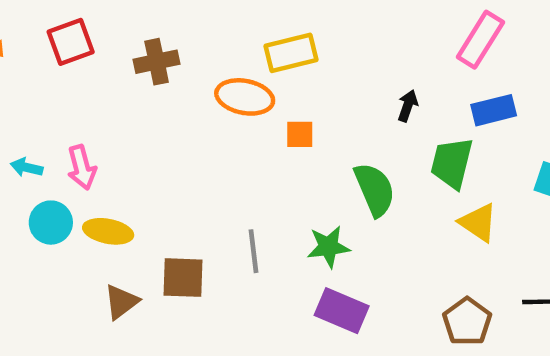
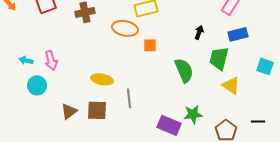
yellow ellipse: (108, 231) -> (102, 79), moved
green star: (328, 247) -> (193, 114), moved
brown triangle: (121, 302) -> (69, 111), moved

